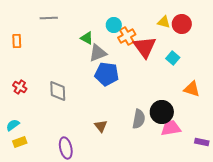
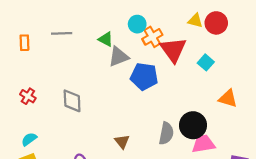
gray line: (49, 18) -> (62, 33), moved
blue pentagon: (107, 74) -> (144, 76), moved
cyan semicircle: (13, 125) -> (29, 139), moved

